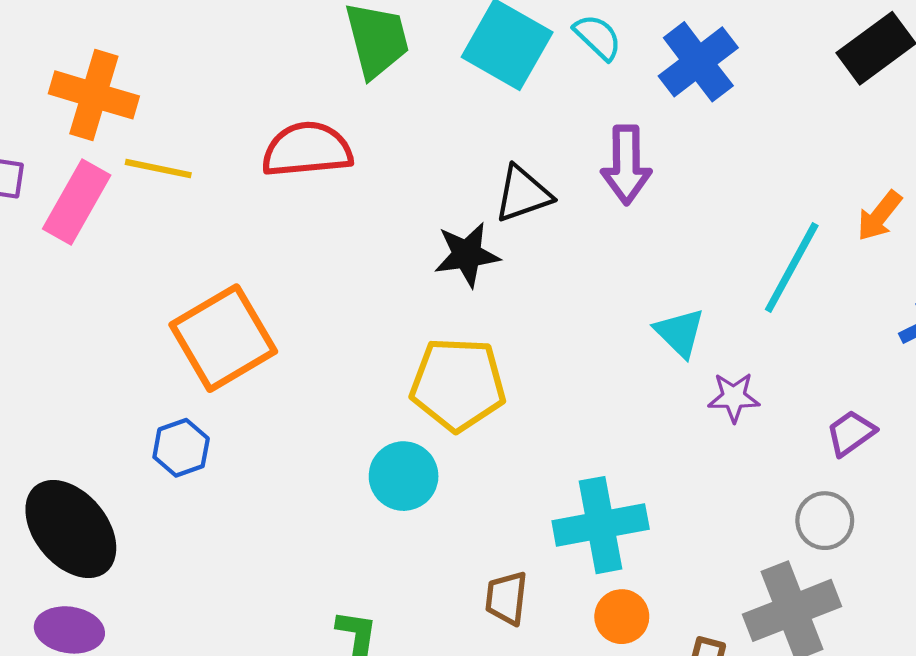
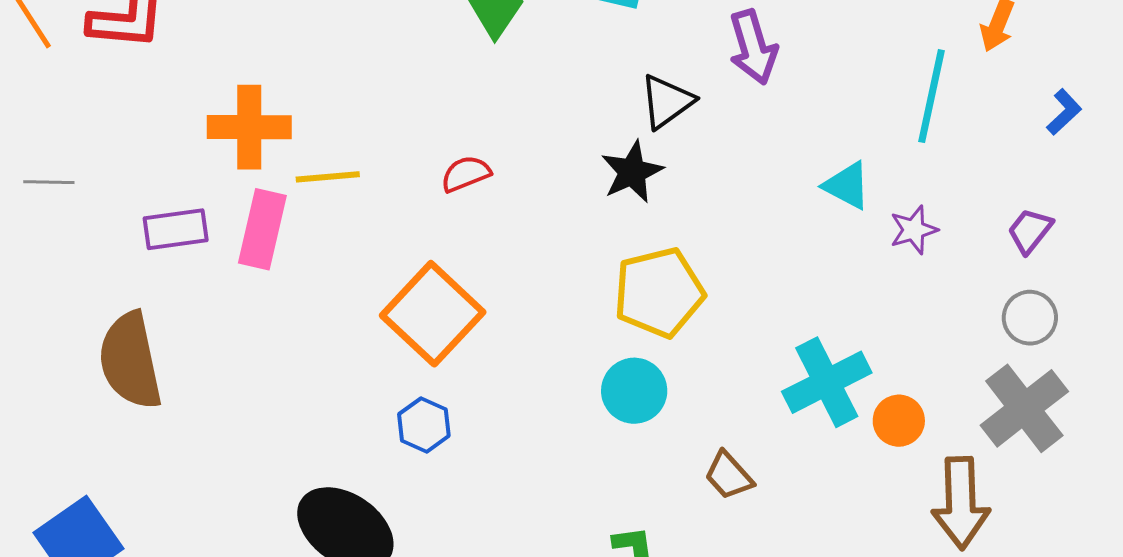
red semicircle: (307, 150) -> (466, 174), moved, size x0.6
brown trapezoid: (506, 598) -> (729, 476), moved, turned -32
orange circle: (622, 617) -> (899, 421), moved

